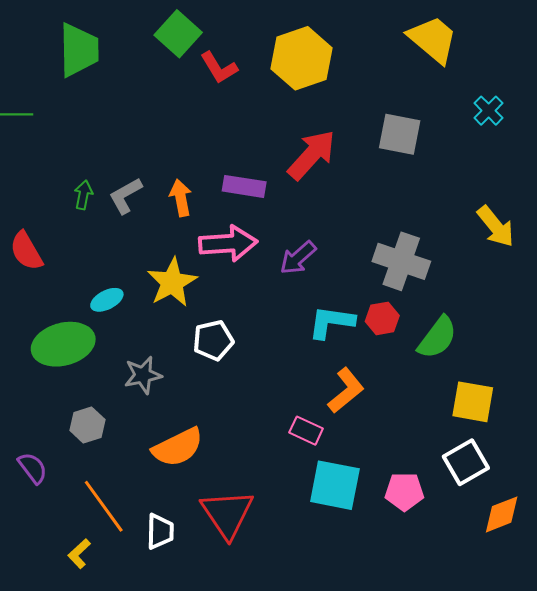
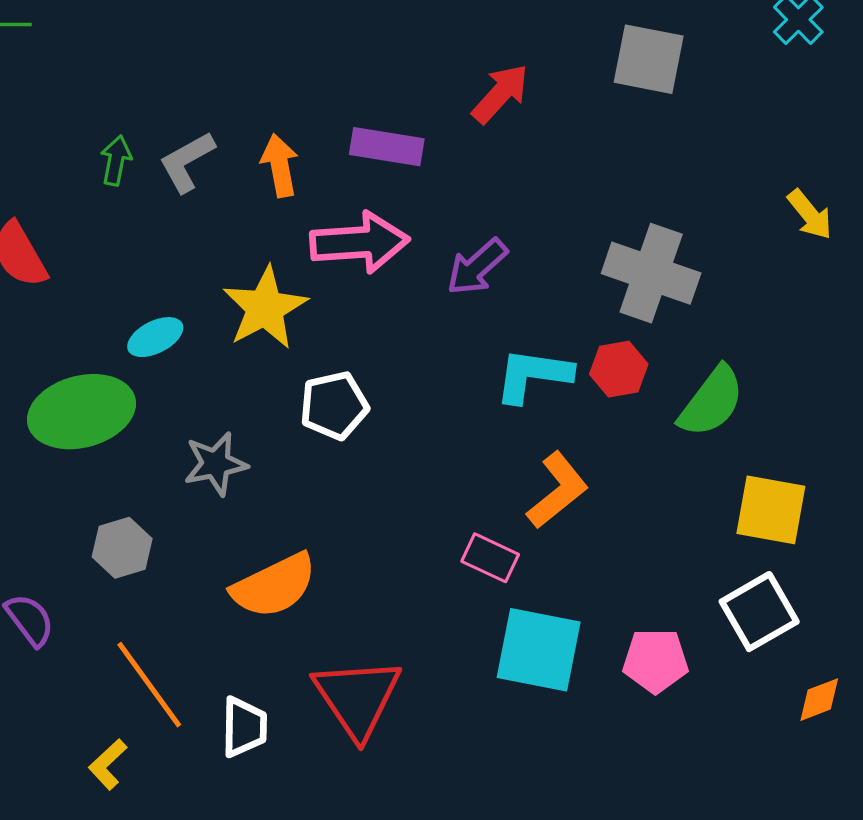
red arrow: (312, 155) -> (500, 94), size x0.7
yellow arrow: (496, 226) -> (810, 215), size x0.7
orange diamond: (502, 514) -> (819, 700), size x0.7

